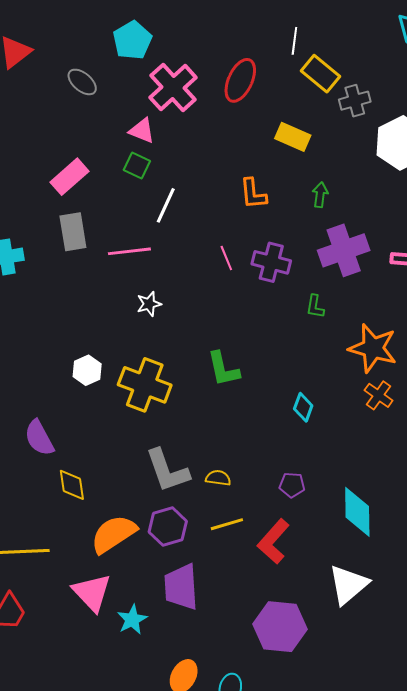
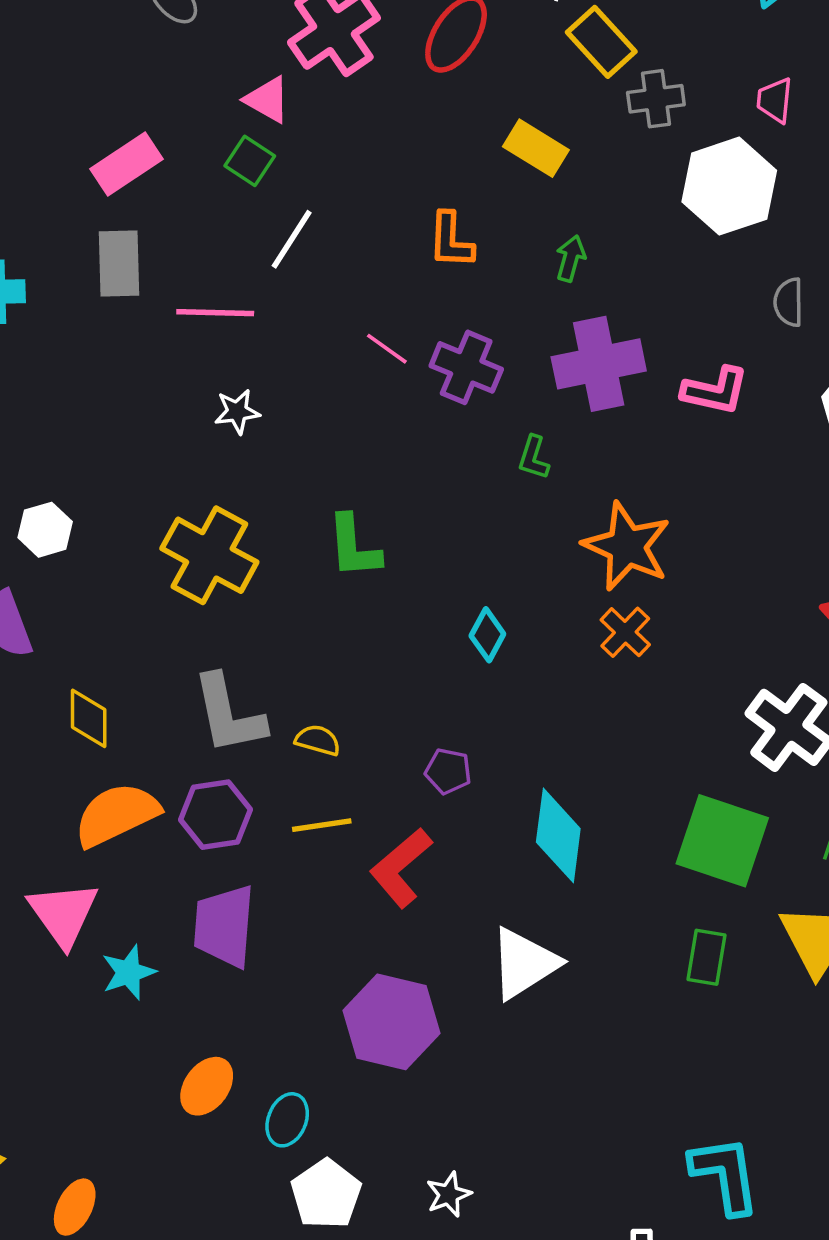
pink line: (226, 258) -> (387, 349), turned -40
white hexagon: (87, 370) -> (45, 530), moved
yellow diamond: (72, 485) -> (89, 718), moved

